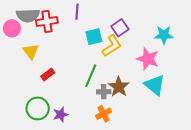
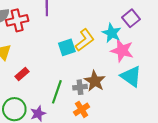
purple square: (120, 28) -> (131, 18), moved
cyan star: (164, 35) -> (112, 33), moved, turned 30
cyan square: (94, 37) -> (67, 47), moved
green line: (91, 76) -> (57, 92), moved

